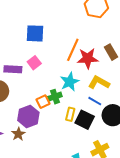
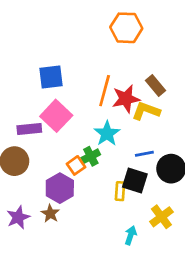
pink square: (34, 63) -> (56, 116), size x1.6
yellow L-shape: (99, 83) -> (146, 111), moved
blue line: (95, 101) -> (144, 154), turned -32
yellow rectangle: (70, 114) -> (120, 191), moved

